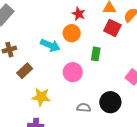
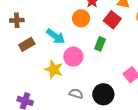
red square: (112, 28) -> (112, 20), moved
cyan arrow: (50, 45) -> (56, 36), moved
yellow star: (41, 97) -> (54, 69), moved

